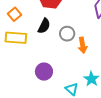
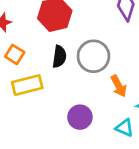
gray circle: (67, 34) -> (93, 56), size x1.5
orange arrow: (83, 45) -> (119, 86), moved

